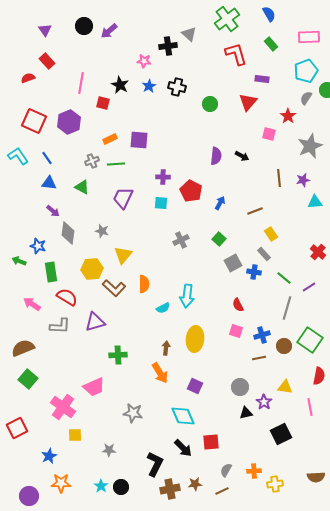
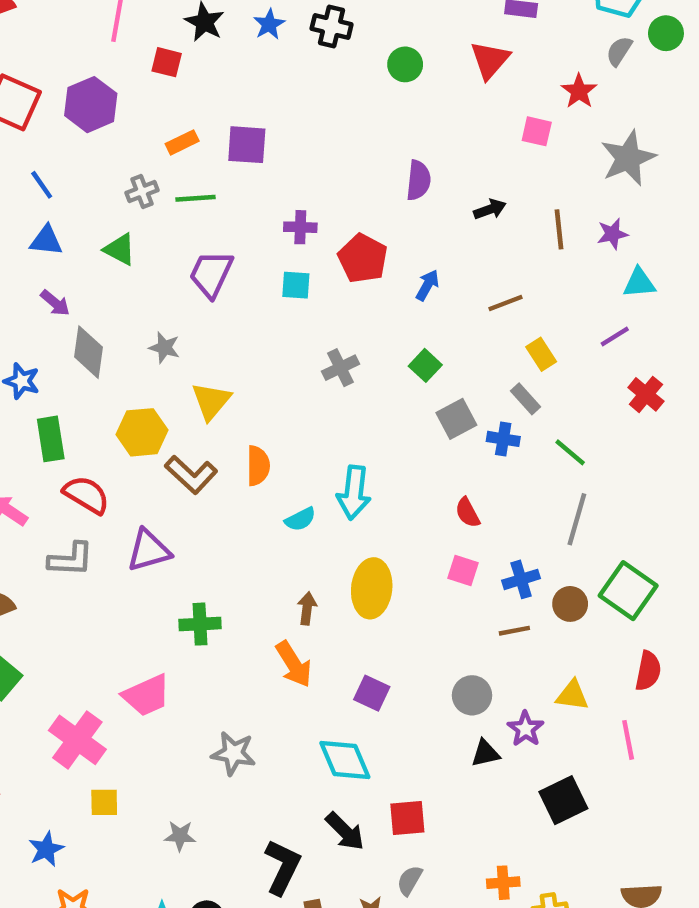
black arrow: (242, 156) -> (490, 209), moved, turned -48
purple line: (309, 287) -> (615, 336), moved
gray semicircle: (226, 470) -> (410, 880), moved

